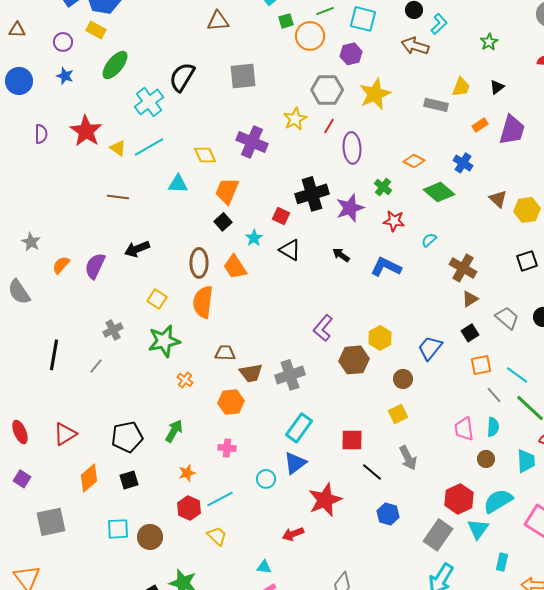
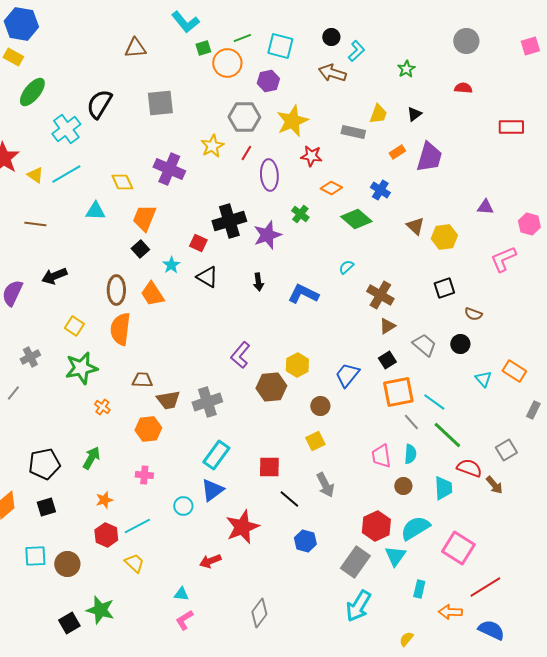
red star: (394, 221) -> (311, 156), moved
black arrow: (341, 255) -> (258, 282), turned -132
orange square: (481, 365) -> (398, 392), size x1.5

